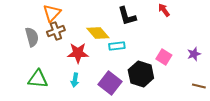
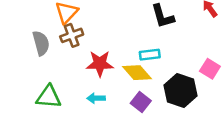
yellow diamond: (98, 33) -> (137, 73), moved
cyan arrow: (75, 80) -> (96, 98), turned 80
purple square: (110, 83) -> (141, 102), size x0.7

